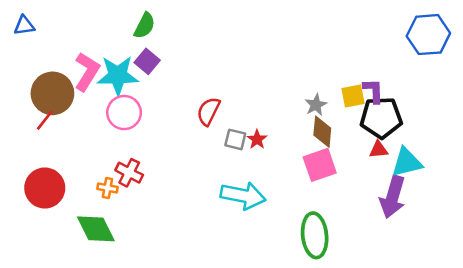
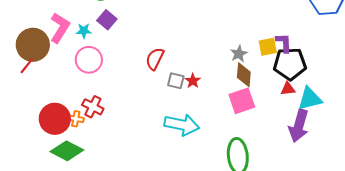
cyan star: (118, 75) -> (84, 31), size x0.5
red circle: (45, 188) -> (55, 119), moved
green diamond: (96, 229) -> (67, 151), turned -36

